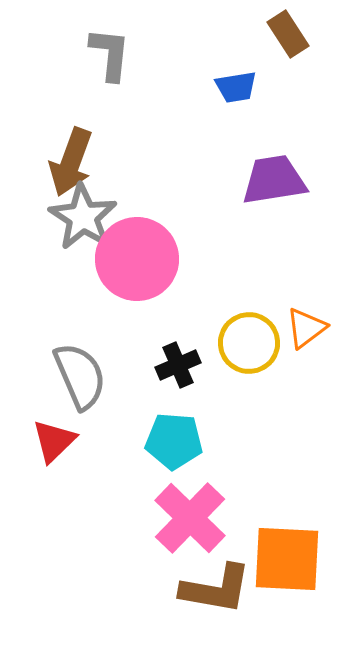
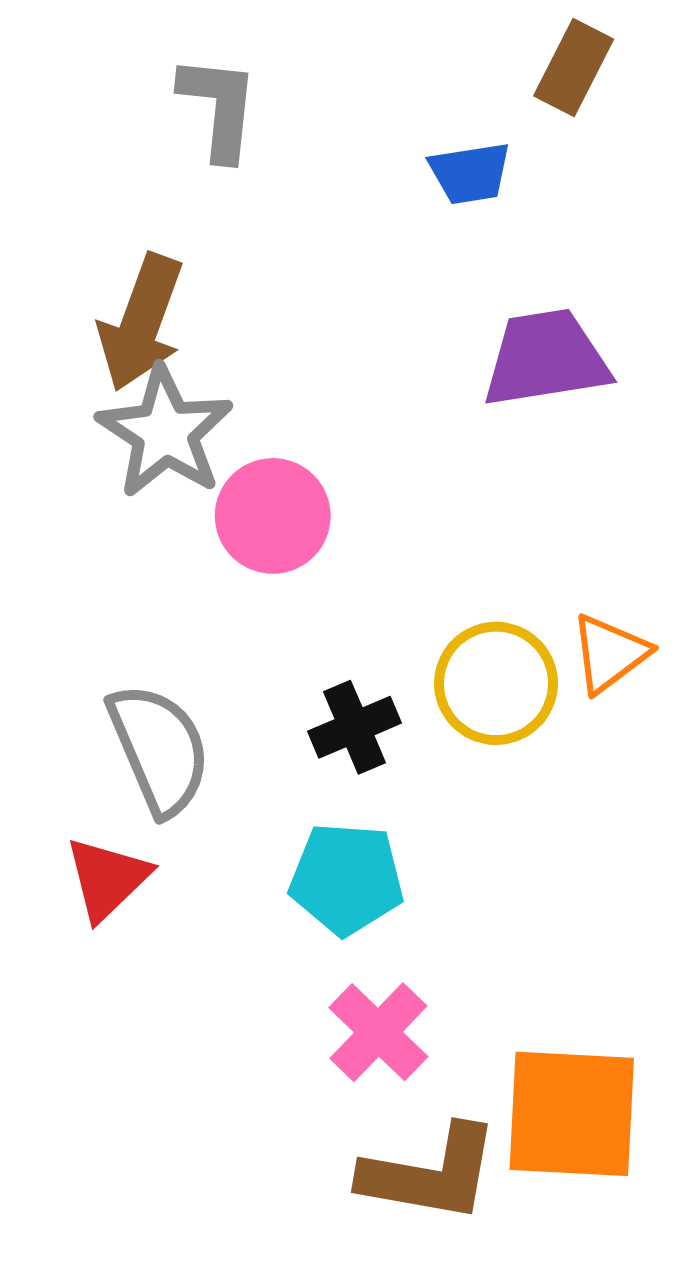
brown rectangle: (288, 34) -> (574, 67), turned 60
pink circle: (137, 259) -> (273, 516), size x0.7
pink cross: (190, 518) -> (378, 1032), size x0.7

